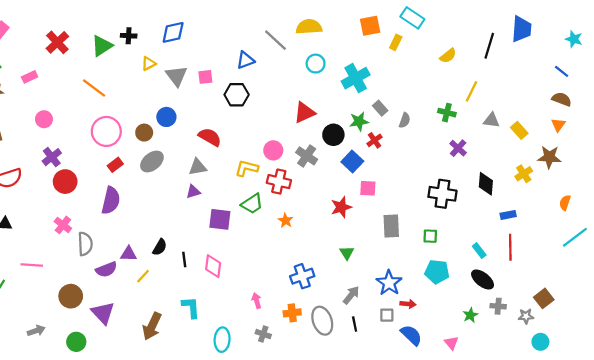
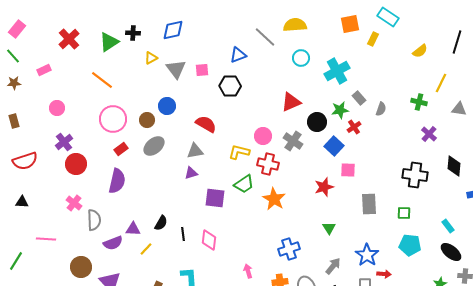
orange star: (286, 220) -> (274, 199), size x1.6

